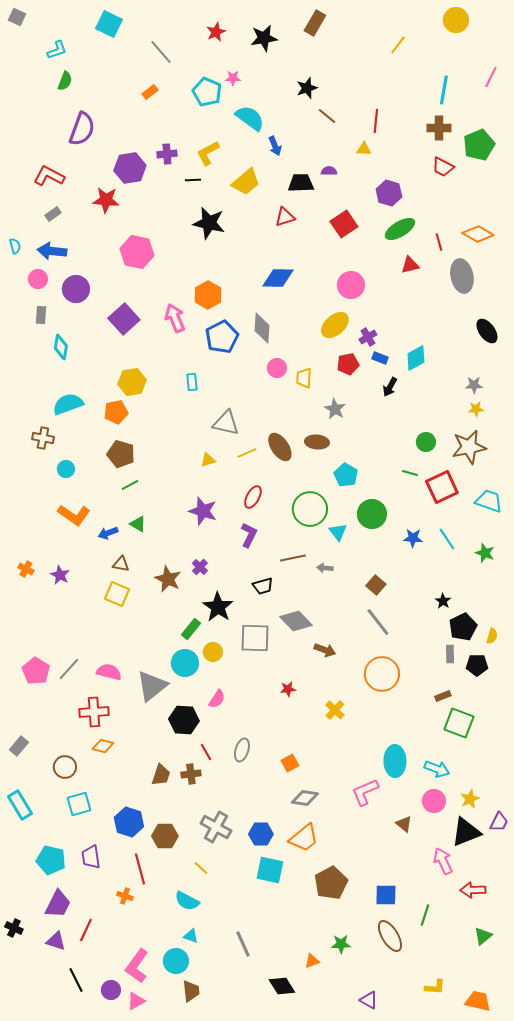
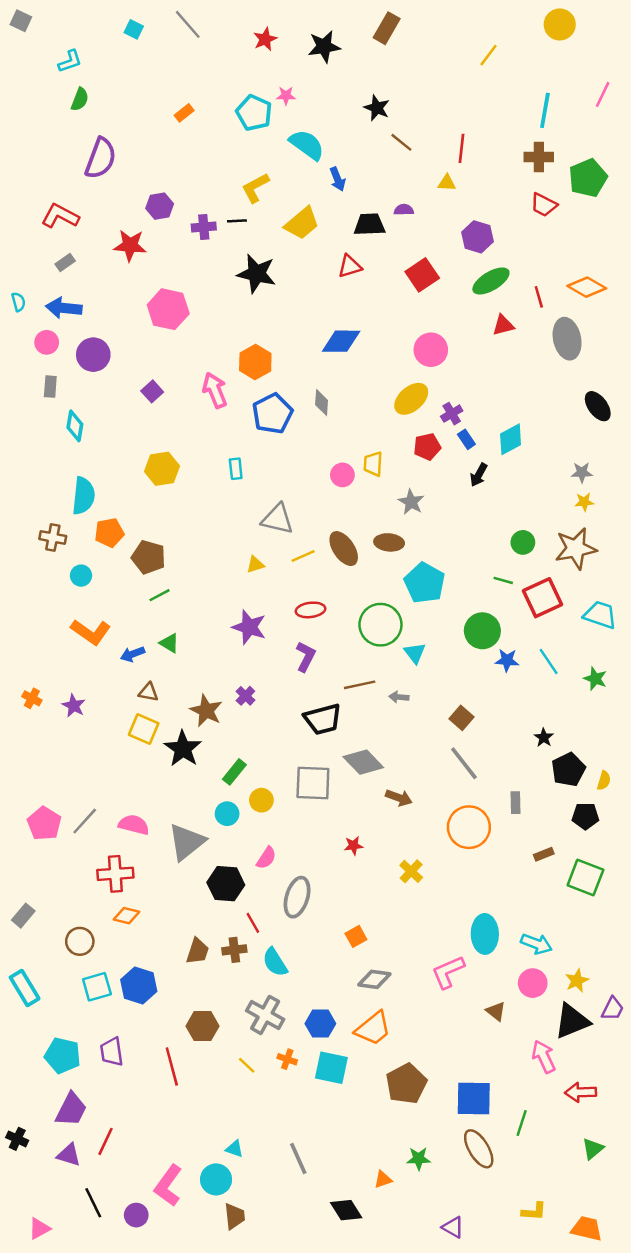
cyan square: (109, 24) -> (134, 29), size x0.6
gray line: (161, 52) -> (188, 24), moved
black star: (307, 88) -> (377, 108), turned -30
purple cross: (167, 154) -> (204, 227), moved
purple hexagon: (130, 168) -> (160, 206), size x0.7
purple square: (124, 319) -> (152, 391), size x0.6
gray diamond: (262, 328) -> (322, 402), size x0.7
blue rectangle: (380, 358) -> (466, 439), turned 35
pink circle: (277, 368) -> (342, 475), moved
cyan semicircle: (68, 404) -> (83, 496), turned 116
orange pentagon: (116, 412) -> (109, 533), moved
cyan pentagon: (346, 475) -> (425, 583), size x1.4
red ellipse: (253, 497) -> (311, 610), turned 55
green circle: (372, 514) -> (482, 631), moved
black trapezoid: (263, 586) -> (323, 719), size x1.5
black star: (218, 607) -> (183, 749), moved
gray rectangle: (450, 654) -> (516, 803), moved
cyan circle: (185, 663) -> (227, 814), size x0.7
green square: (459, 723) -> (585, 878), moved
gray ellipse: (242, 750) -> (297, 897), moved, size x1.4
blue hexagon: (129, 822) -> (139, 986), moved
blue square: (386, 895) -> (474, 1098), size x1.4
orange cross: (125, 896) -> (287, 1059), moved
cyan semicircle: (187, 901) -> (275, 962), moved, turned 30
pink triangle: (136, 1001) -> (39, 1229), moved

